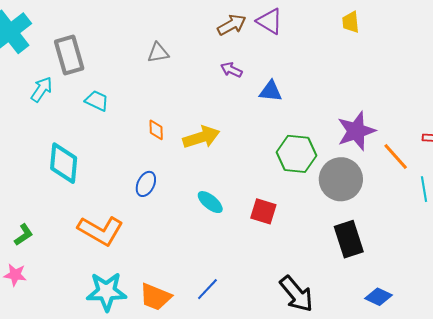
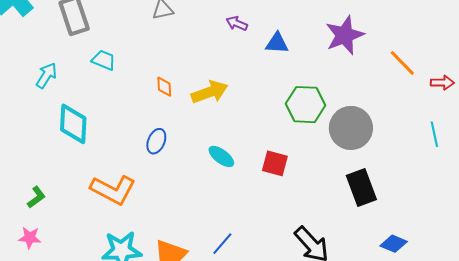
cyan arrow: (42, 89) -> (46, 75), moved
purple star: (356, 131) -> (345, 35), moved
orange line: (396, 156) -> (402, 63), moved

